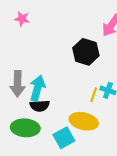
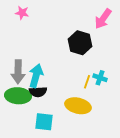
green ellipse: (25, 128) -> (18, 96), moved
cyan square: (64, 138) -> (44, 122), moved, turned 36

